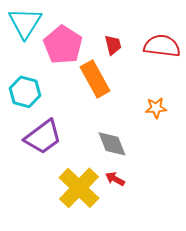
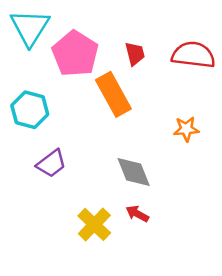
purple trapezoid: (43, 137) -> (51, 164), size x0.7
yellow cross: (79, 188) -> (94, 224), size x0.7

